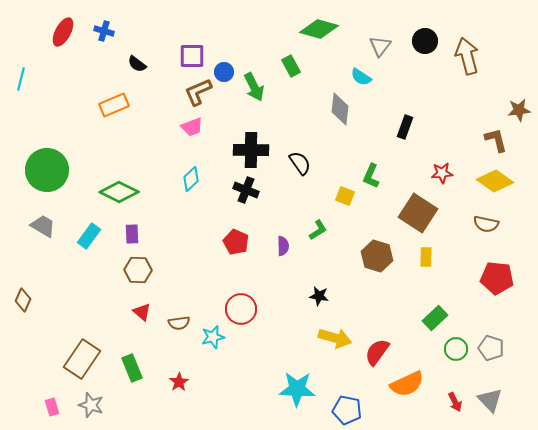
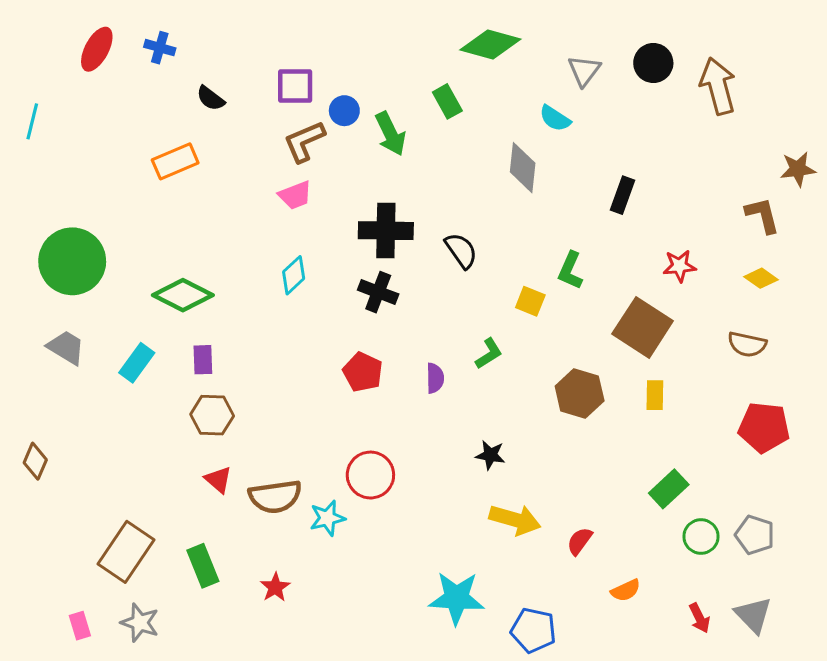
yellow diamond: (495, 181) -> (761, 278), size x0.6
brown semicircle: (179, 323) -> (275, 497), size x1.6
red semicircle: (377, 352) -> (580, 541), size x0.7
orange semicircle: (407, 384) -> (626, 590), size x0.6

